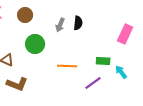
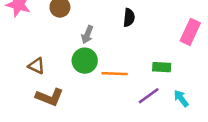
gray arrow: (60, 25) -> (87, 35), moved
green circle: (35, 44) -> (85, 61), moved
cyan arrow: (121, 72) -> (181, 98), moved

